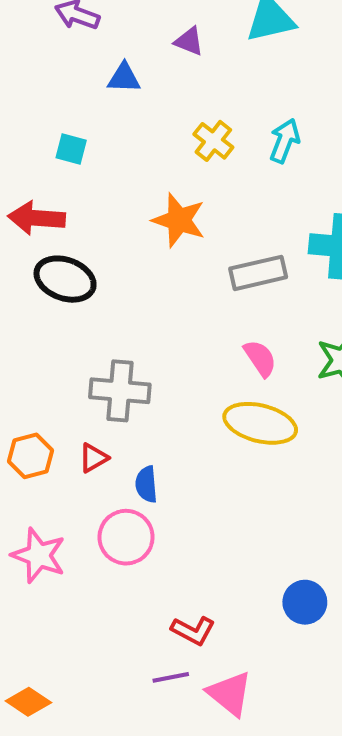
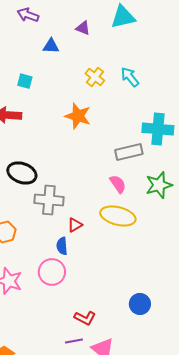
cyan arrow: (285, 141) -> (130, 77), turned -60
gray rectangle: (258, 273) -> (129, 152), moved
black ellipse: (65, 279) -> (22, 173), moved
red triangle: (93, 458) -> (75, 225), moved

